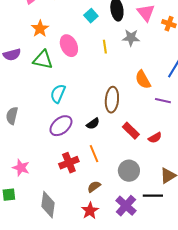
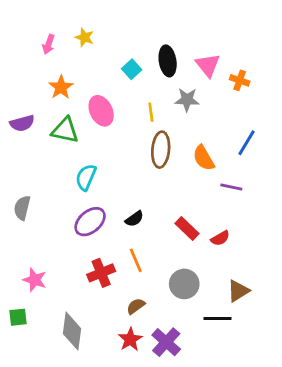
brown ellipse: (112, 100) -> (161, 150), moved
purple cross: (126, 206) -> (166, 342), moved

